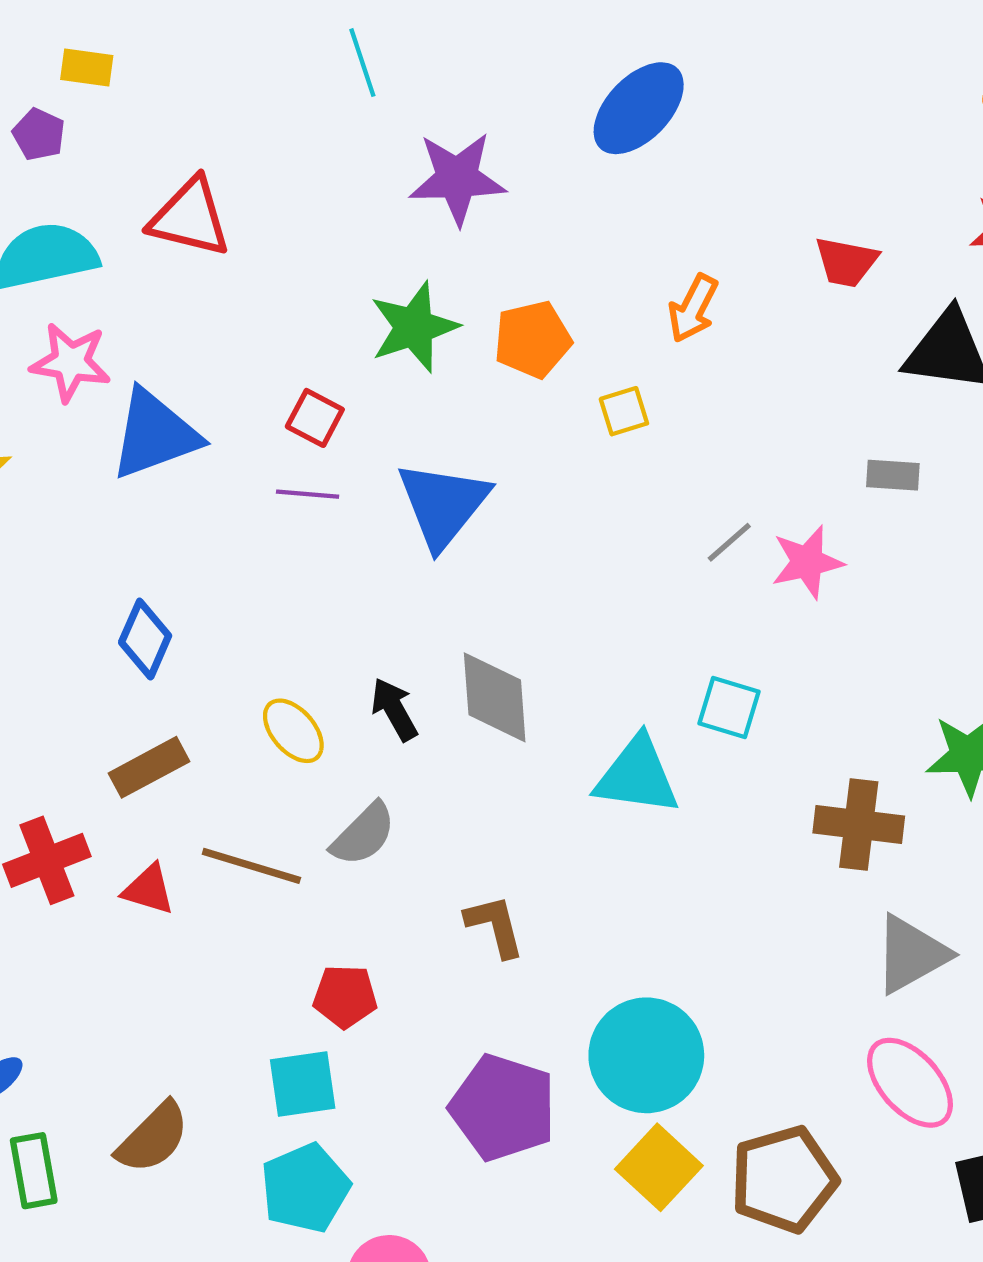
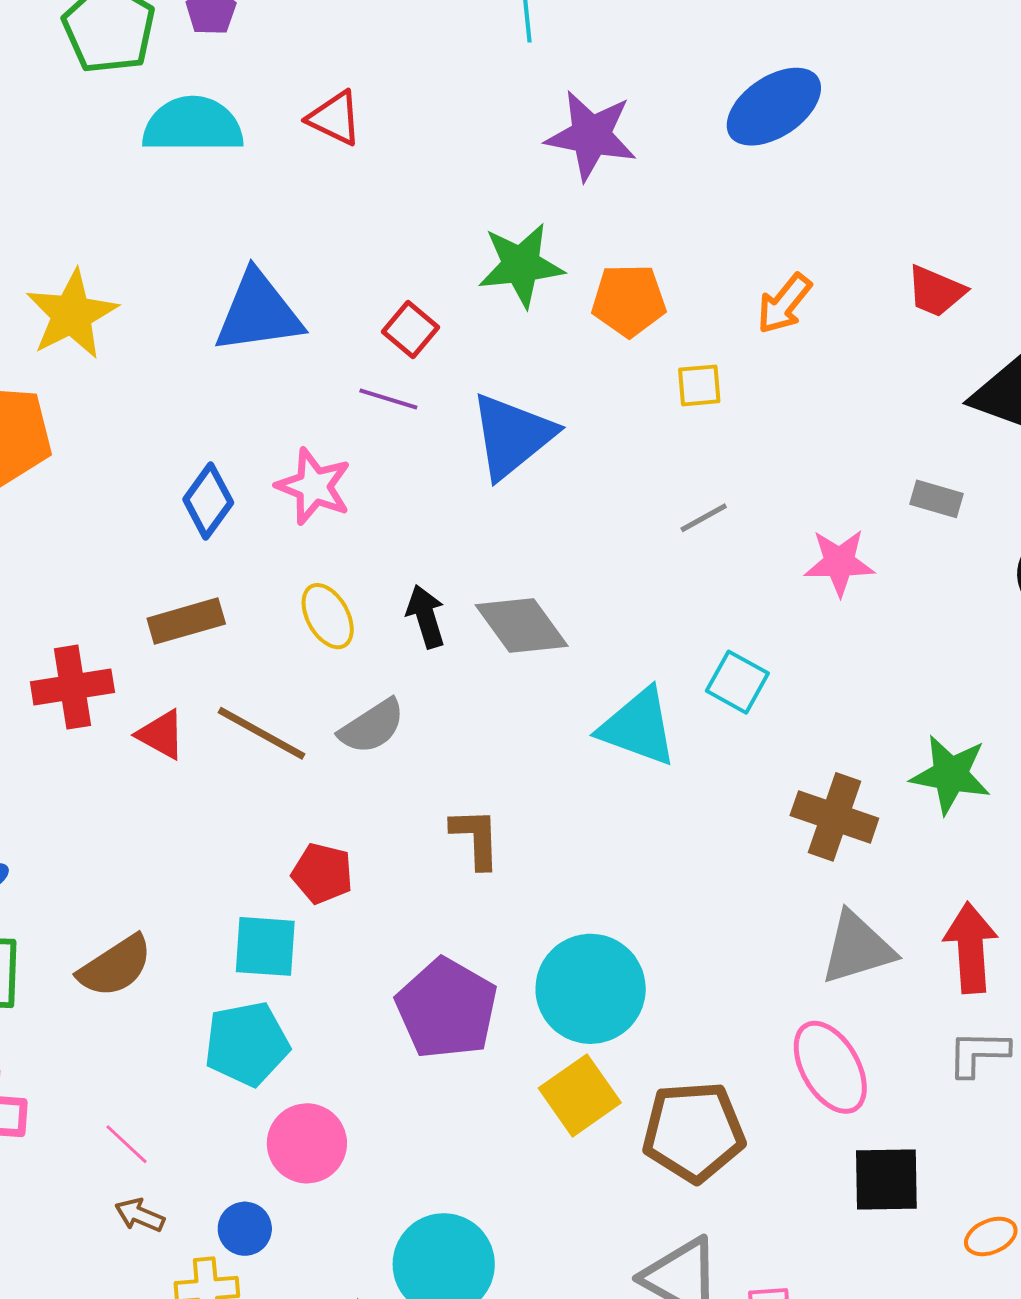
red triangle: (190, 218) -> (335, 118), size x0.7
pink star: (71, 362) -> (314, 486), moved
gray line: (729, 542) -> (704, 518), moved
gray diamond: (495, 697) -> (522, 626), turned -44

